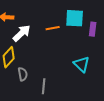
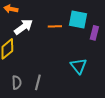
gray semicircle: (23, 74) -> (17, 83), moved

